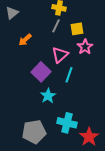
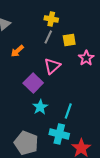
pink star: (85, 47) -> (86, 58), moved
cyan line: (69, 75) -> (68, 111), moved
gray pentagon: (34, 132) -> (26, 143), turned 30

